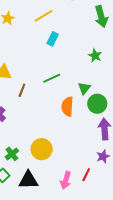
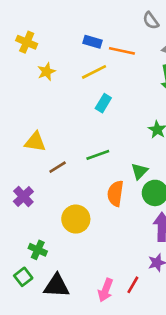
brown line: (22, 90) -> (58, 167), turned 32
yellow circle: (42, 149) -> (76, 219), moved
green cross: (12, 154) -> (38, 250), turned -32

